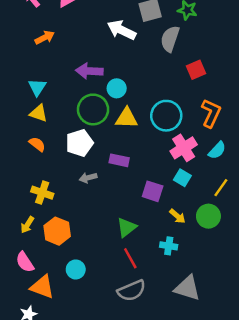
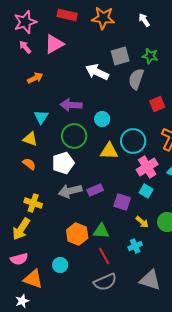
cyan triangle: (37, 87) -> (41, 117), moved
cyan circle: (117, 88) -> (102, 119), moved
yellow triangle: (127, 118) -> (109, 151), moved
purple rectangle: (119, 160) -> (95, 190), moved, turned -35
gray arrow: (88, 178) -> (70, 191), size x1.6
yellow arrow: (27, 225) -> (21, 229), size x1.6
green triangle: (127, 227) -> (101, 231), turned 42
orange hexagon: (57, 231) -> (77, 234), moved
cyan cross: (169, 246) -> (135, 246), turned -32
pink semicircle: (25, 262) -> (19, 259), turned -72

